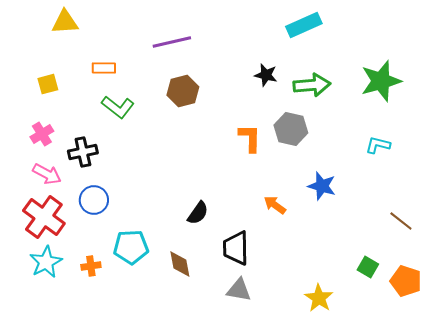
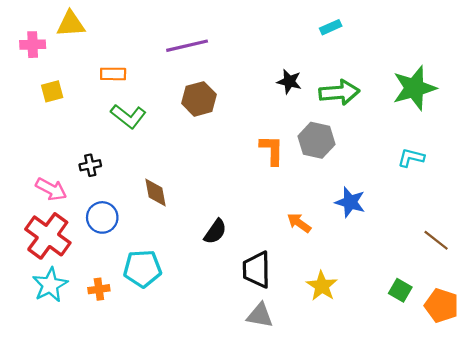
cyan rectangle: (304, 25) -> (331, 27), size x0.6
pink cross: (42, 134) -> (33, 45), moved, turned 30
black cross: (83, 152) -> (90, 165), size x0.7
brown diamond: (180, 264) -> (156, 192), moved
yellow star: (319, 298) -> (322, 286), moved

